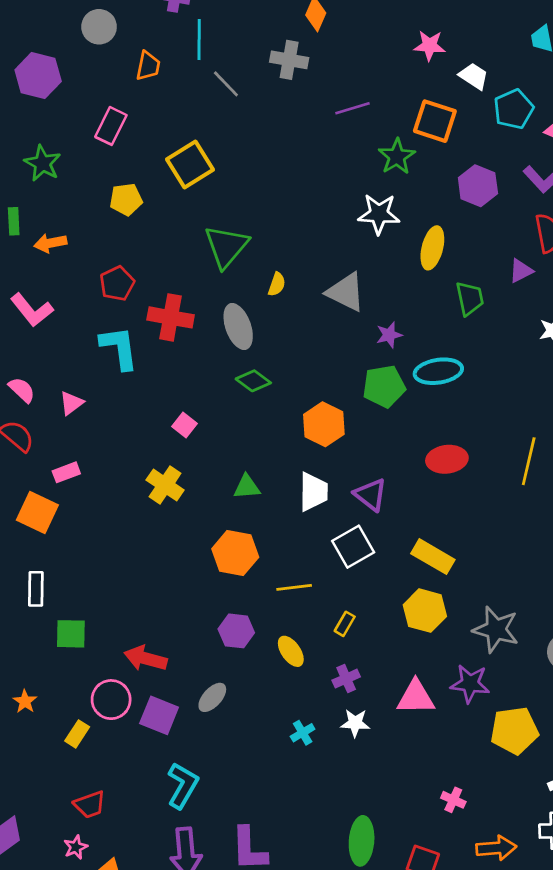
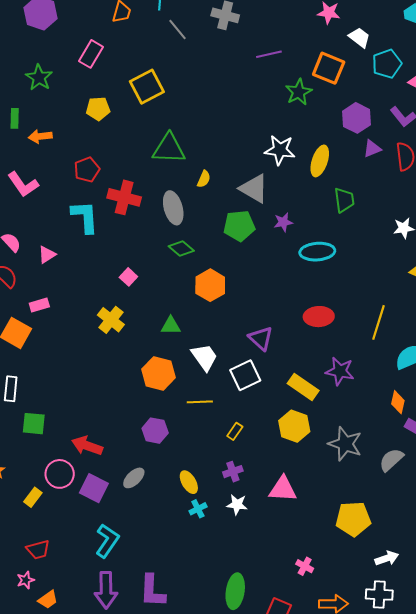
white star: (379, 214) -> (280, 150), moved
green triangle: (226, 246) -> (169, 149), turned 48
purple triangle: (521, 271) -> (372, 149), moved
green pentagon: (384, 386) -> (239, 226), moved
orange hexagon: (324, 424) -> (210, 285), moved
white trapezoid: (313, 492) -> (204, 357), moved, turned -40
yellow ellipse: (291, 651) -> (189, 482), moved
purple star: (470, 684) -> (340, 371), moved

